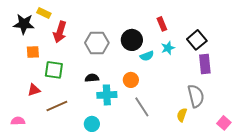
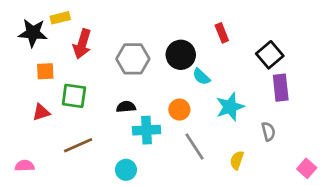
yellow rectangle: (44, 13) -> (60, 18), turned -40
cyan star: (168, 48) -> (230, 107), moved, size x1.5
cyan semicircle: (147, 56) -> (201, 77), turned 64
red triangle: (34, 90) -> (41, 112), moved
gray semicircle: (196, 96) -> (268, 131), size x0.6
yellow semicircle: (182, 115) -> (237, 160), moved

